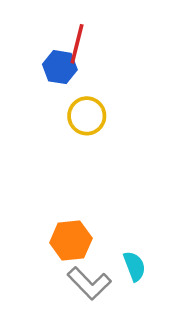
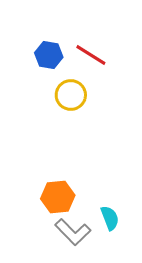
red line: (77, 44) -> (91, 55), moved, turned -72

